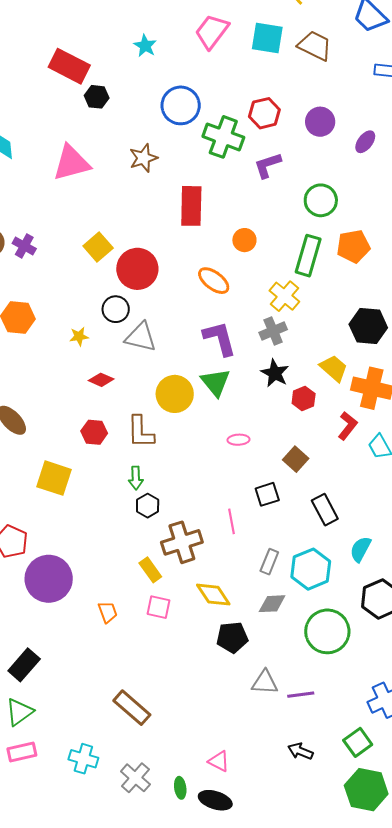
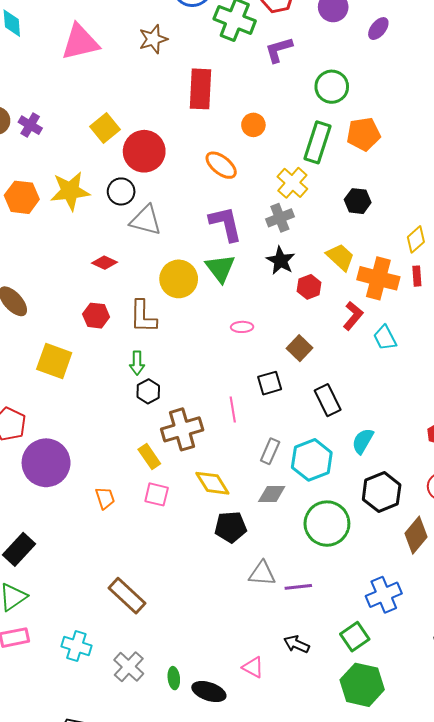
black hexagon: (368, 326) -> (358, 201), moved, size x0.7
yellow star: (79, 336) -> (70, 191), moved, size x2.0
pink triangle: (219, 761) -> (253, 667), moved

